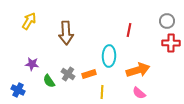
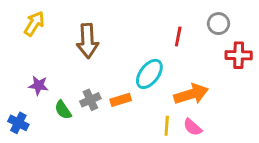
gray circle: (167, 21) -> (218, 24), moved
cyan ellipse: (109, 56) -> (149, 74), turned 35
gray cross: (68, 74) -> (90, 100), turned 32
yellow line: (102, 92) -> (167, 126), moved

